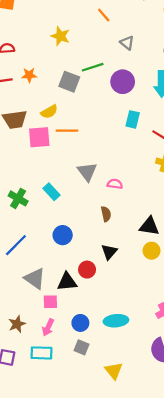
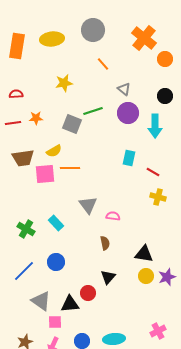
yellow star: (60, 36) -> (64, 83), turned -30
purple circle: (123, 82) -> (128, 113), moved
blue circle: (63, 235) -> (56, 262), moved

